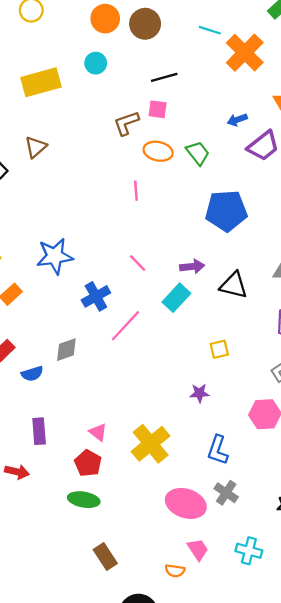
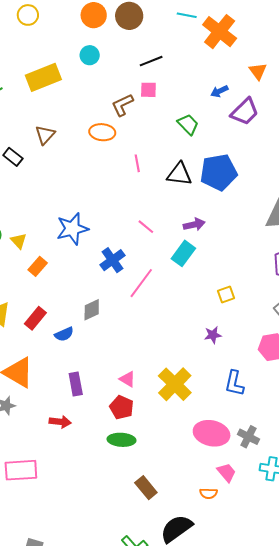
orange ellipse: (158, 151) -> (102, 132), moved
black triangle: (234, 285) -> (179, 174), moved
gray cross: (226, 493) -> (248, 437), moved

